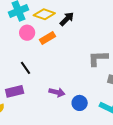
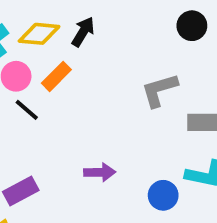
black line: (25, 68) -> (27, 110), moved
blue circle: (80, 103) -> (163, 195), moved

